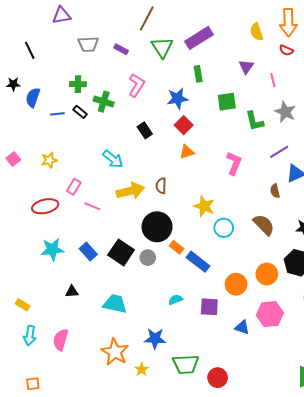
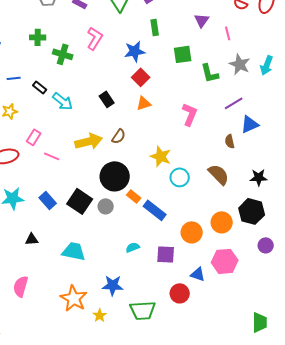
black rectangle: (80, 112) -> (40, 87), moved
blue line: (57, 114) -> (14, 78), moved
black rectangle: (145, 130) -> (107, 99), moved
cyan arrow: (113, 159) -> (63, 101), moved
brown semicircle: (161, 186) -> (119, 136), turned -147
red circle: (218, 378) -> (180, 293), moved

